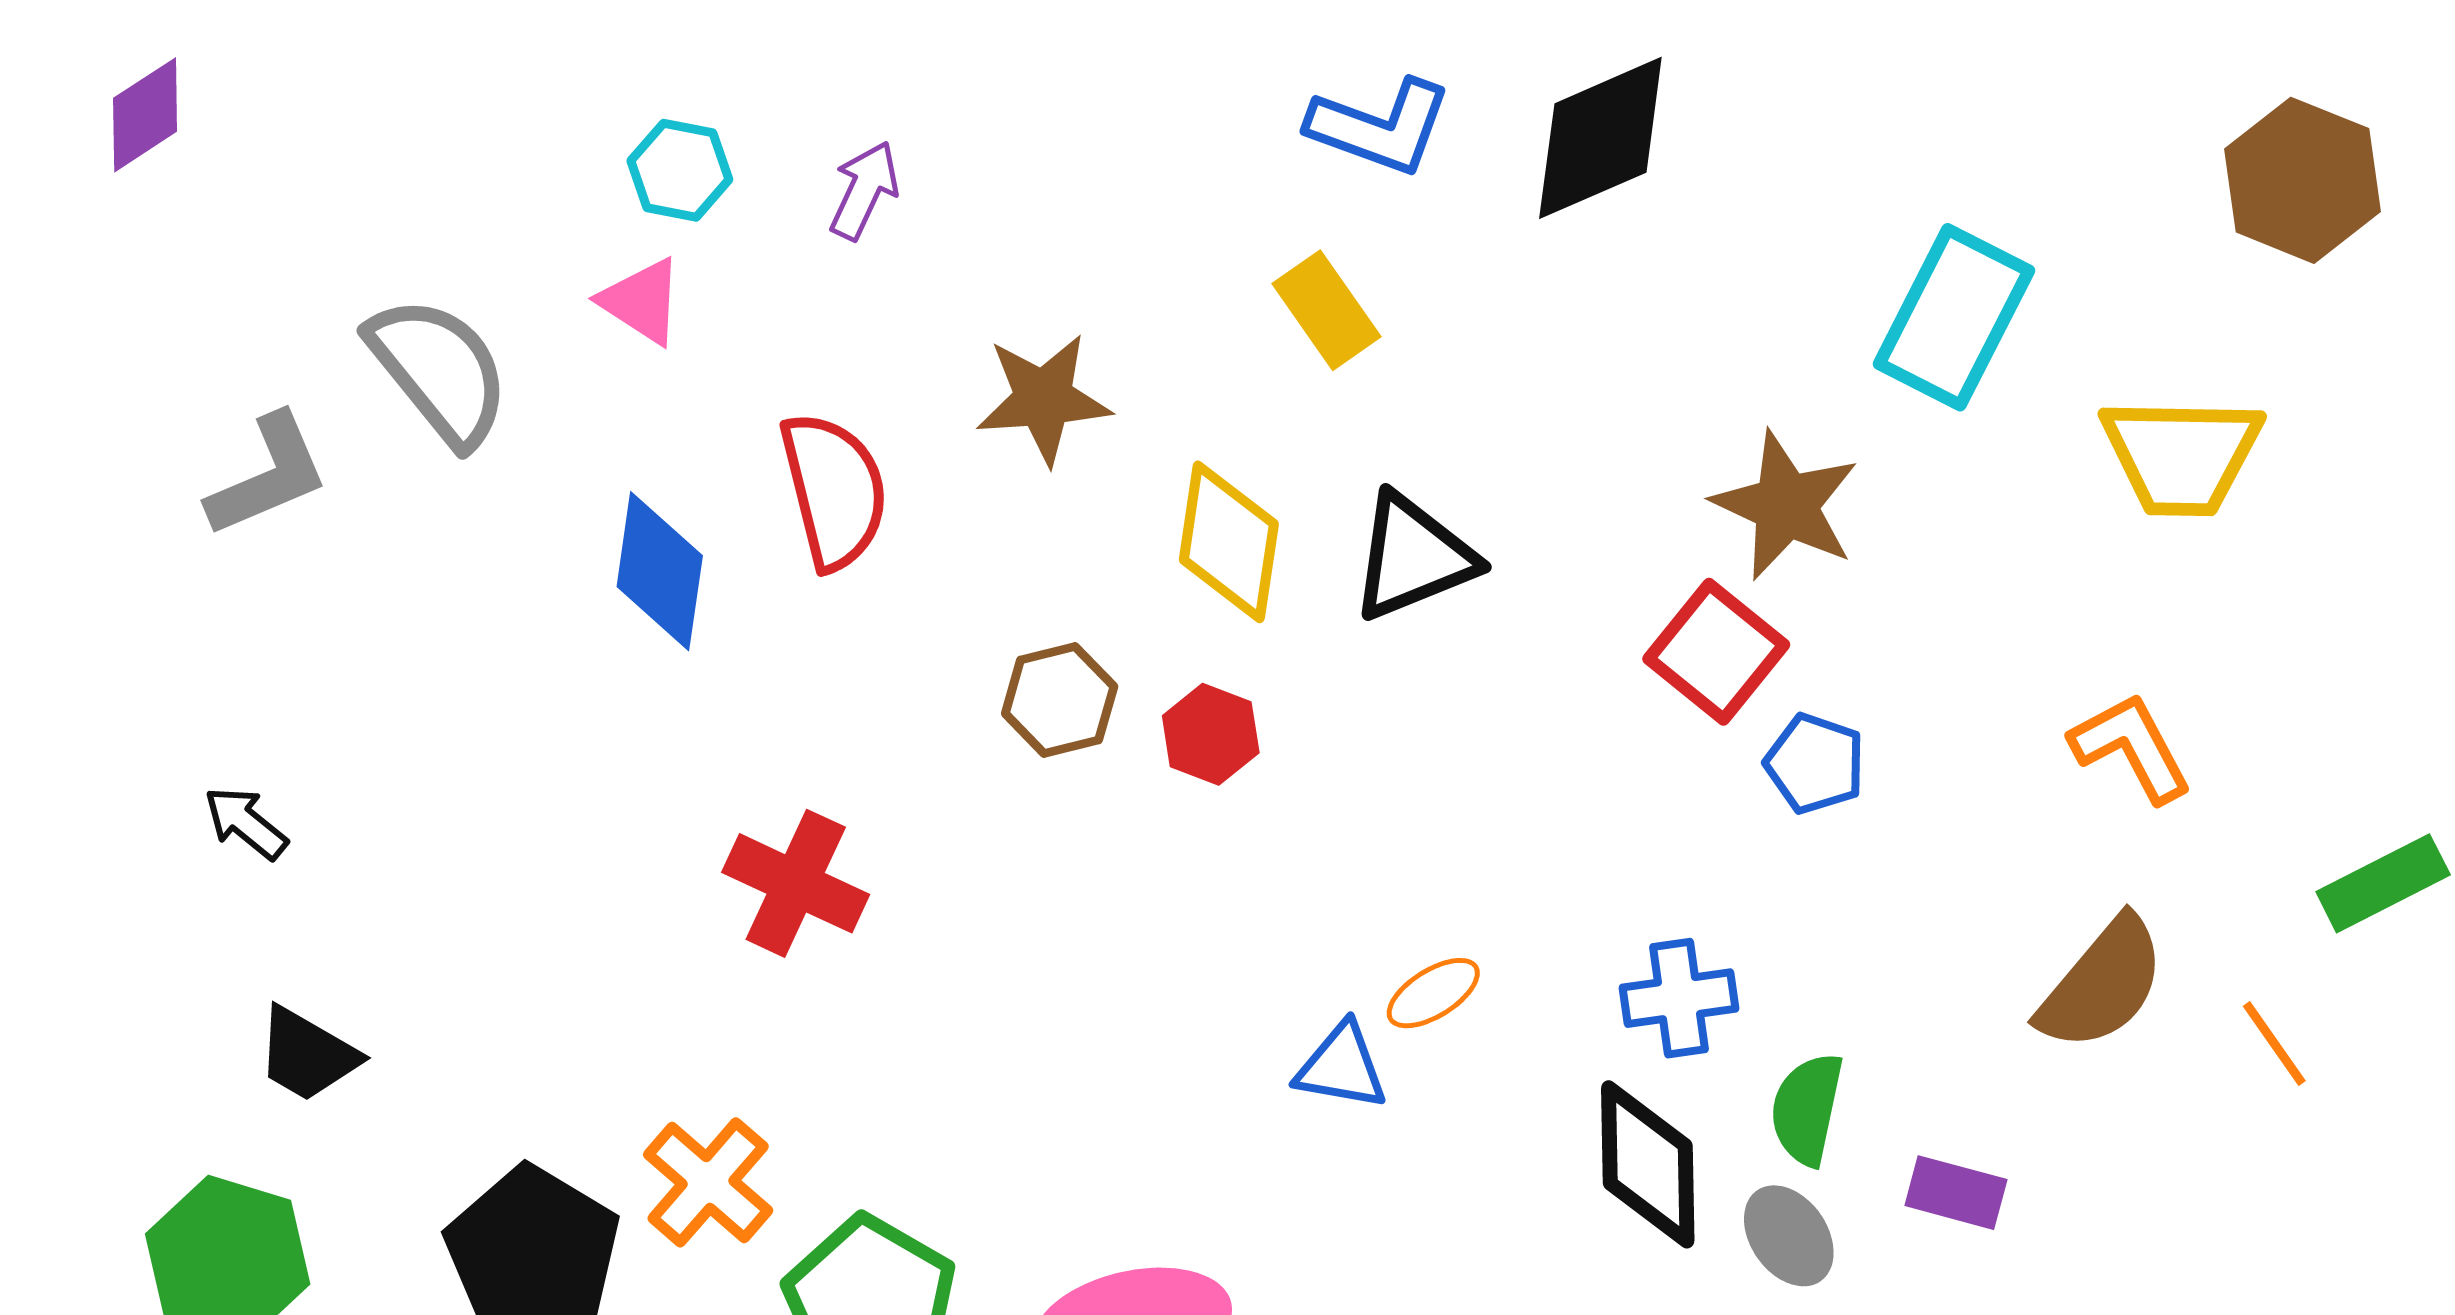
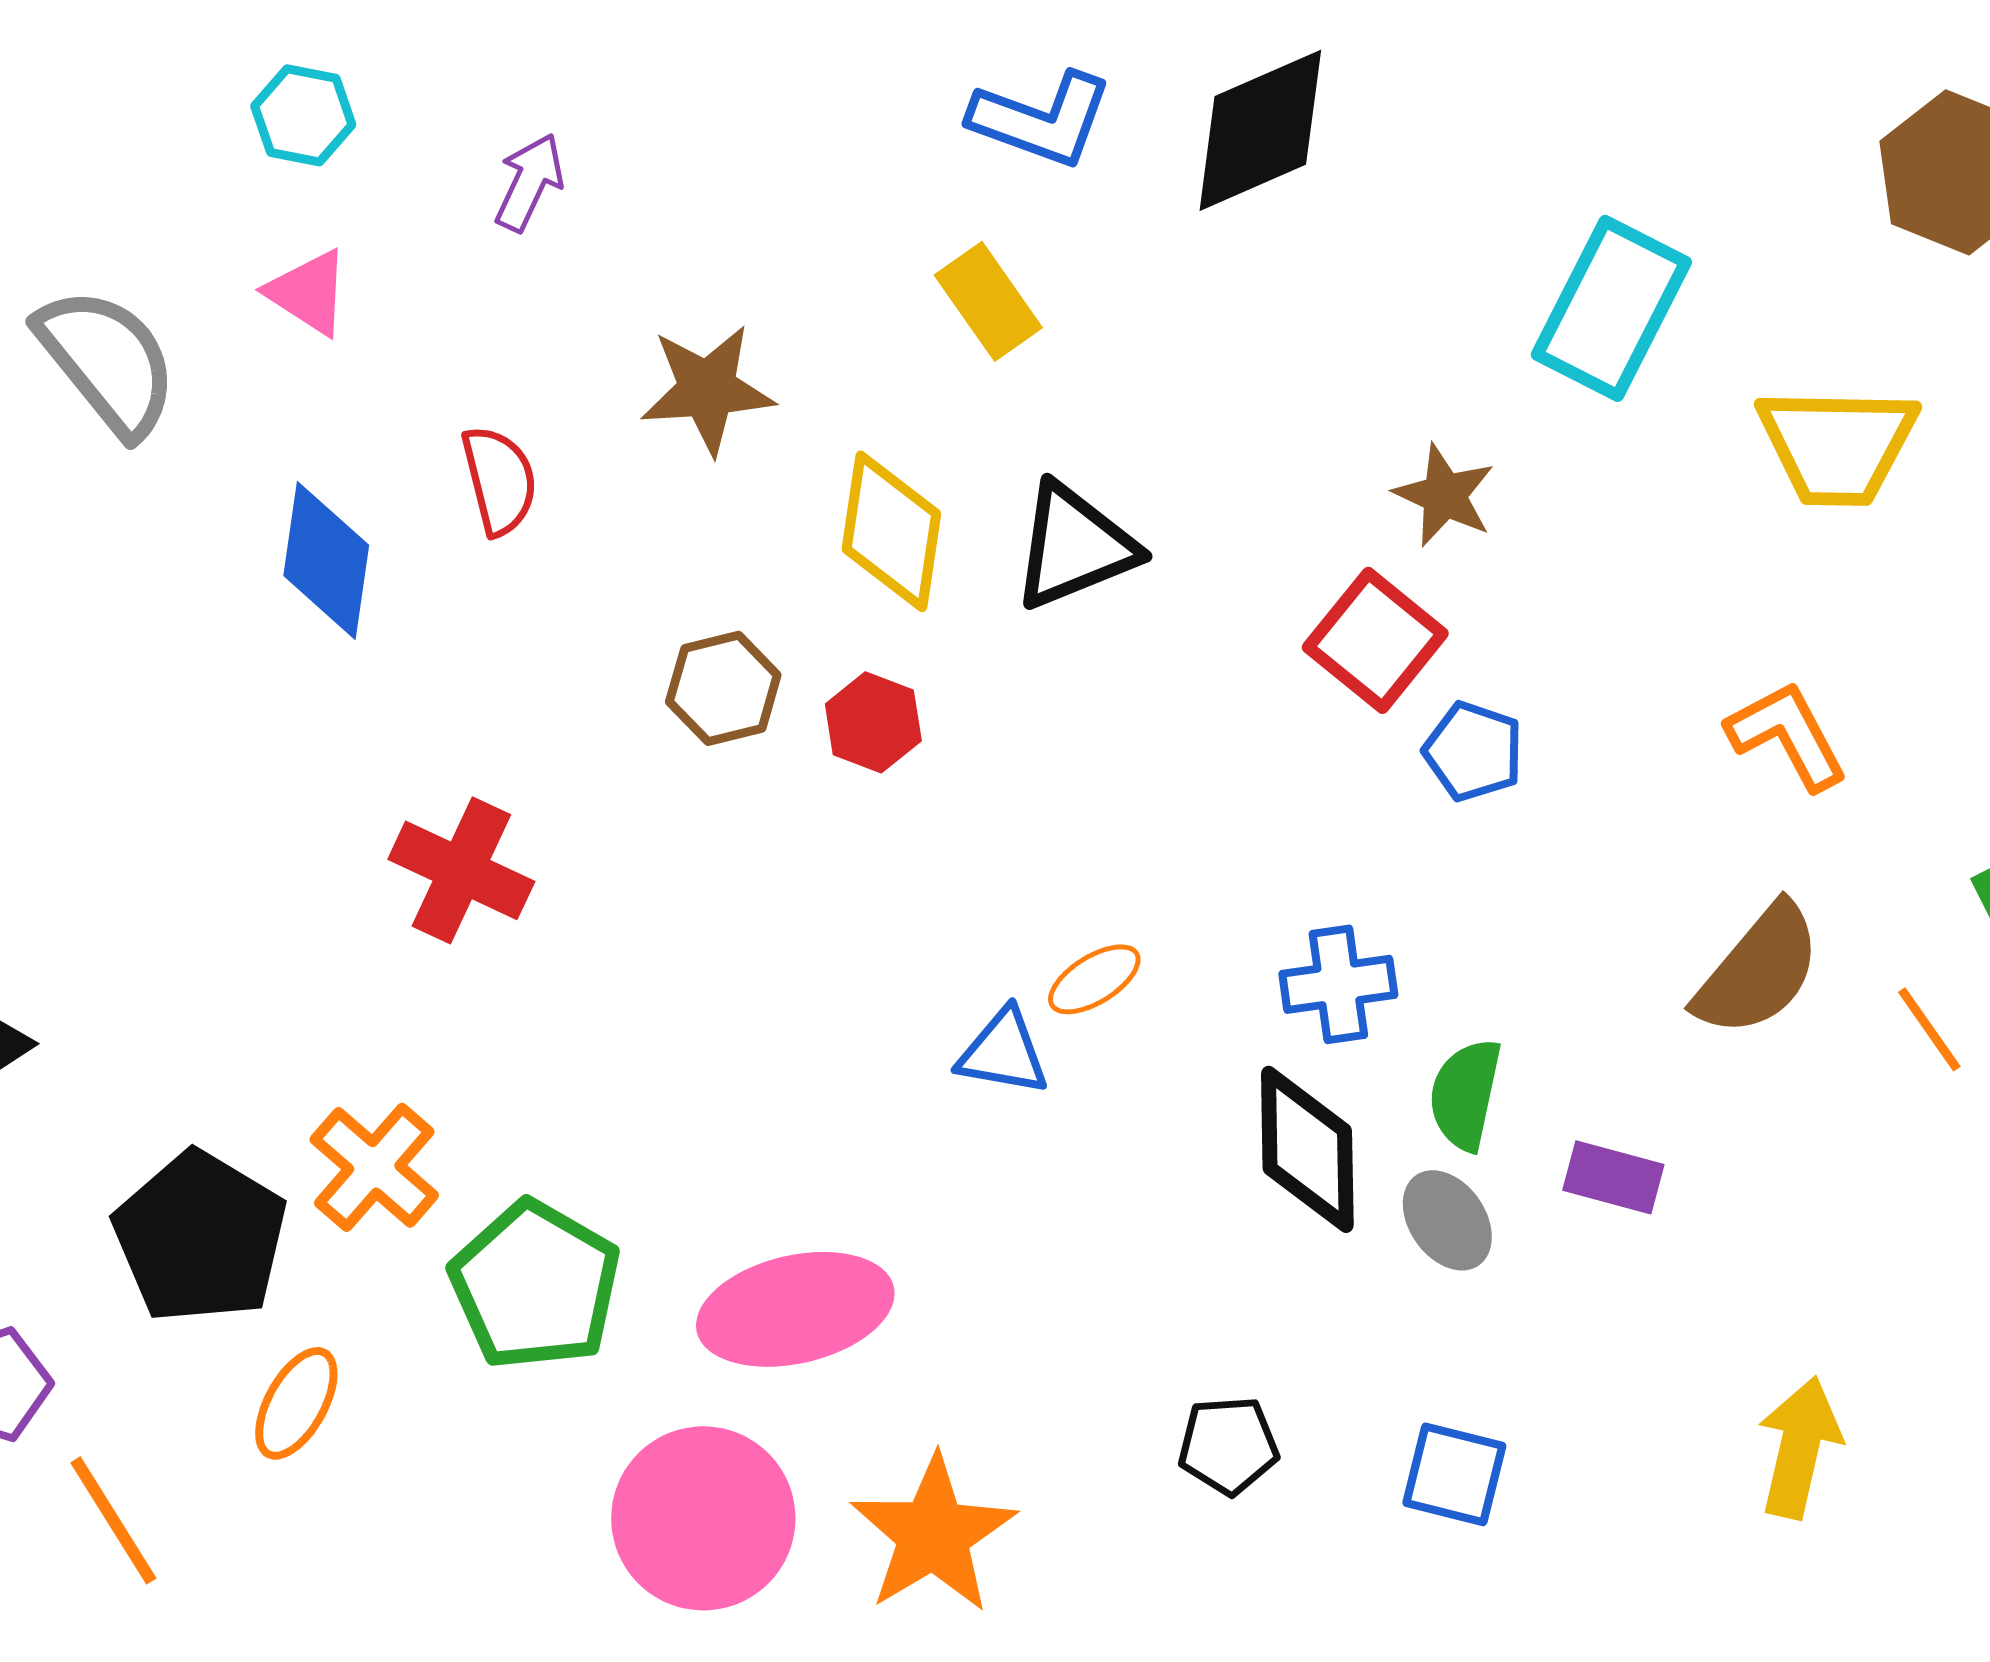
cyan hexagon: (680, 170) -> (303, 115), moved
red semicircle: (834, 491) -> (499, 480), size x0.7
brown star: (1786, 506) -> (1444, 495), size x0.7

